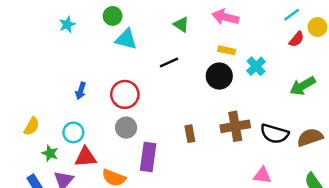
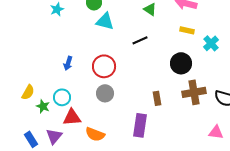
black circle: (219, 76) -> (181, 63), moved
green star: (50, 153) -> (43, 106), moved
purple rectangle: (148, 157) -> (140, 125), moved

